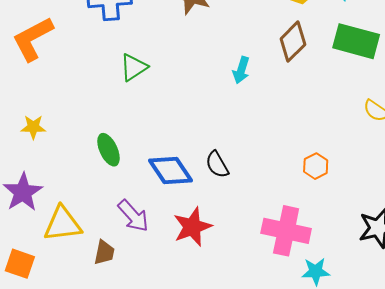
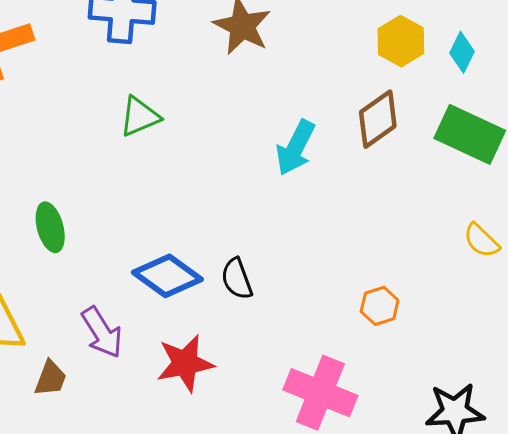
cyan arrow: (241, 70) -> (295, 148), size x1.4
green ellipse: (108, 150) -> (50, 227), moved
blue diamond: (170, 170) -> (167, 276), turned -30

